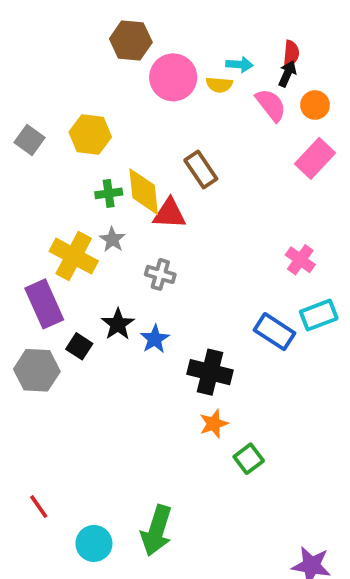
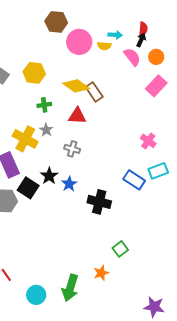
yellow diamond: (144, 192) -> (76, 86), moved, turned -48
black square: (79, 346) -> (28, 188), size x1.5
orange star: (214, 424) -> (101, 273), moved

